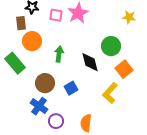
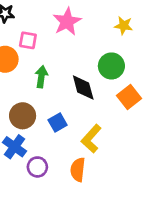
pink square: (56, 15) -> (28, 40), moved
yellow star: (129, 17) -> (124, 26), moved
yellow L-shape: (110, 93) -> (91, 139), moved

